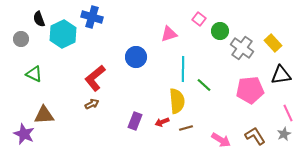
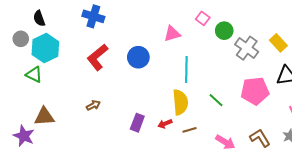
cyan hexagon: (63, 34) -> (45, 48), moved
red L-shape: (95, 78) -> (97, 57), moved
green line: (204, 85) -> (216, 100), moved

